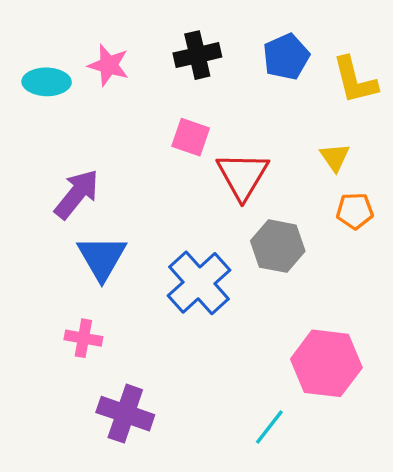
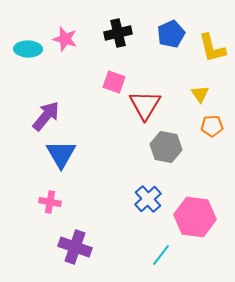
blue cross: (199, 283) -> (148, 199), moved, size x0.7

